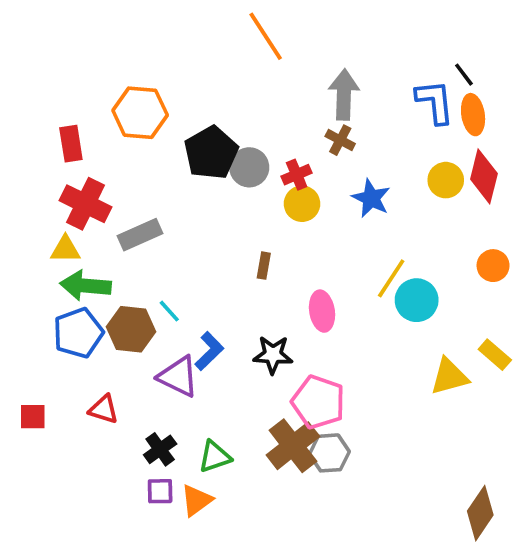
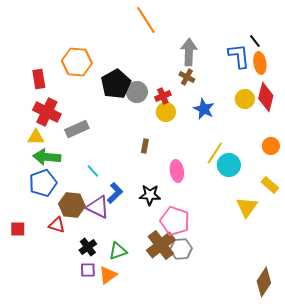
brown hexagon: (131, 329) -> (72, 205), moved
yellow rectangle: (495, 355) -> (270, 185), moved
yellow triangle: (449, 377) -> (247, 207), turned -40

